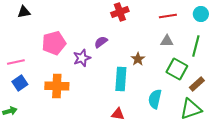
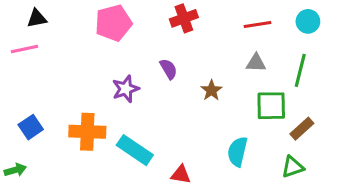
purple semicircle: (101, 42) -> (169, 69), moved, turned 96
pink pentagon: (54, 43) -> (113, 23), moved
pink line: (16, 62) -> (25, 49), moved
green square: (177, 69) -> (271, 106), turned -30
cyan rectangle: (121, 79) -> (135, 150), moved, turned -60
green triangle: (191, 109) -> (293, 167), size x0.7

